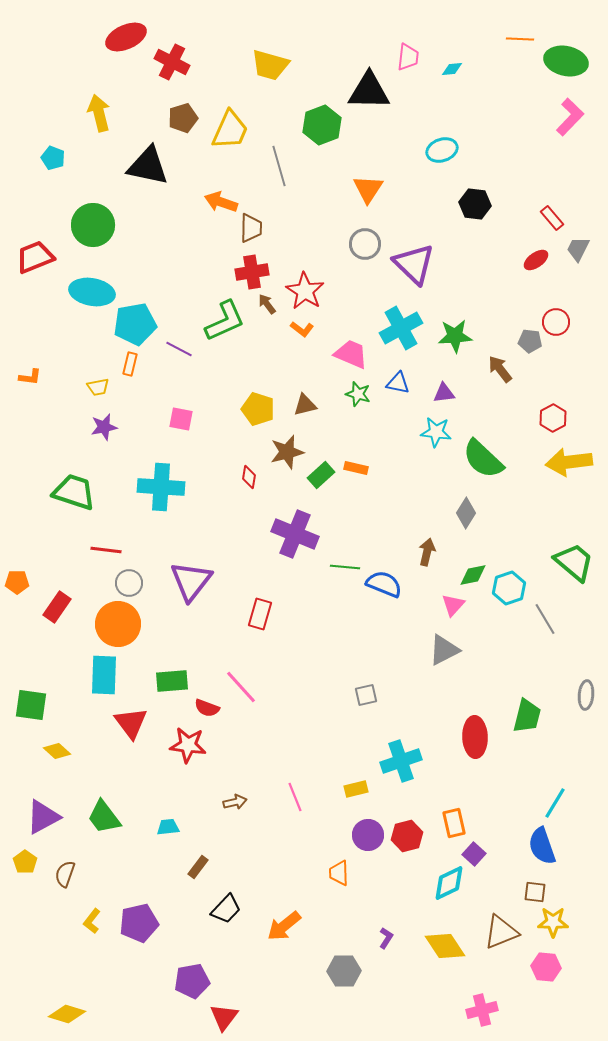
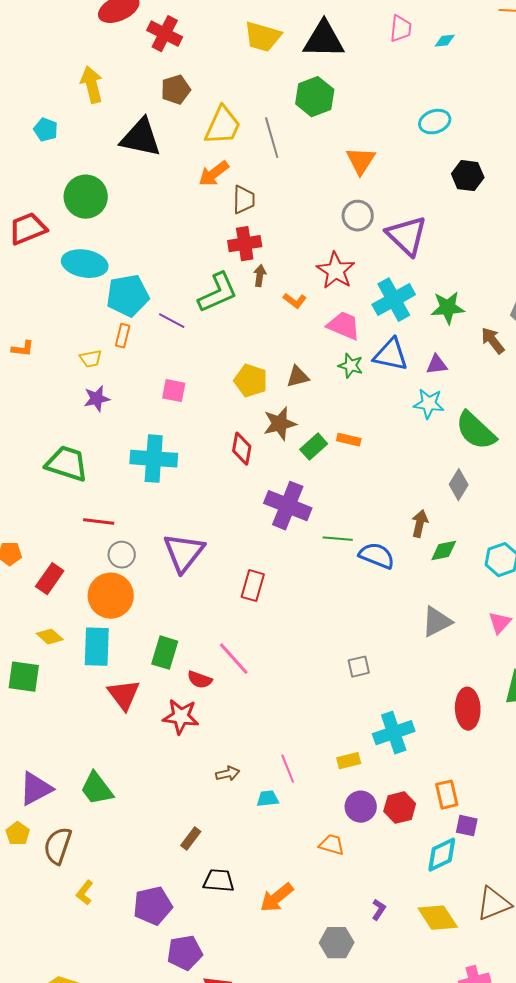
black triangle: (369, 91) -> (324, 40), moved
yellow trapezoid: (230, 130) -> (223, 126), moved
orange arrow: (221, 202) -> (214, 174), turned -56
red star: (305, 291) -> (336, 271), moved
brown arrow: (267, 304) -> (260, 276), turned 45
blue triangle: (398, 383) -> (391, 355), size x1.5
red diamond: (249, 477) -> (242, 449), size x1.4
green diamond: (473, 575) -> (444, 551), moved
pink triangle: (453, 605) -> (500, 623), moved
green rectangle: (172, 681) -> (165, 653), turned -68
yellow diamond: (57, 751) -> (50, 637), moved
cyan trapezoid: (168, 827) -> (268, 799), moved
purple square: (474, 854) -> (467, 826), turned -30
orange trapezoid: (339, 873) -> (332, 845), turned 108
brown semicircle: (65, 874) -> (58, 846), size x1.4
black trapezoid: (226, 909) -> (219, 881), turned -128
purple pentagon: (139, 923) -> (153, 906), moved

